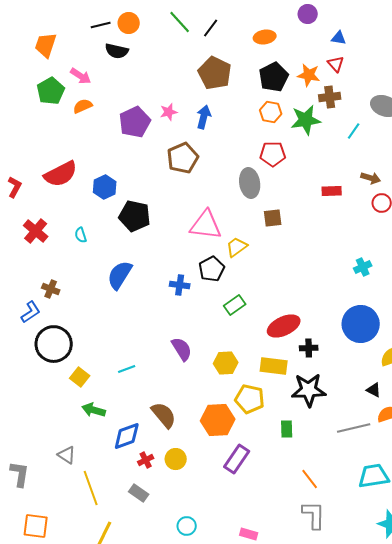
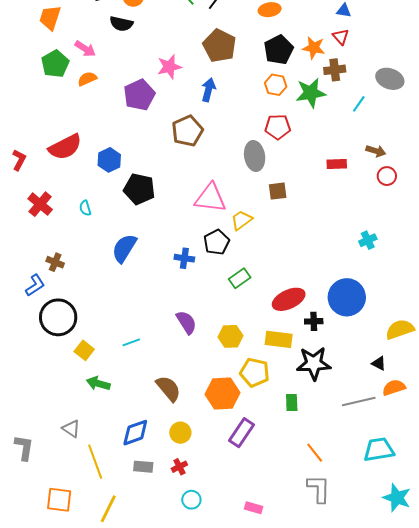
pink star: (169, 112) -> (169, 67), moved, size x1.4
blue circle: (361, 324) -> (347, 297), moved
blue diamond: (127, 436) -> (135, 433), moved
red cross: (146, 460) -> (179, 467), moved
gray rectangle: (139, 493) -> (143, 467), turned -30
orange square: (36, 526) -> (59, 500), moved

